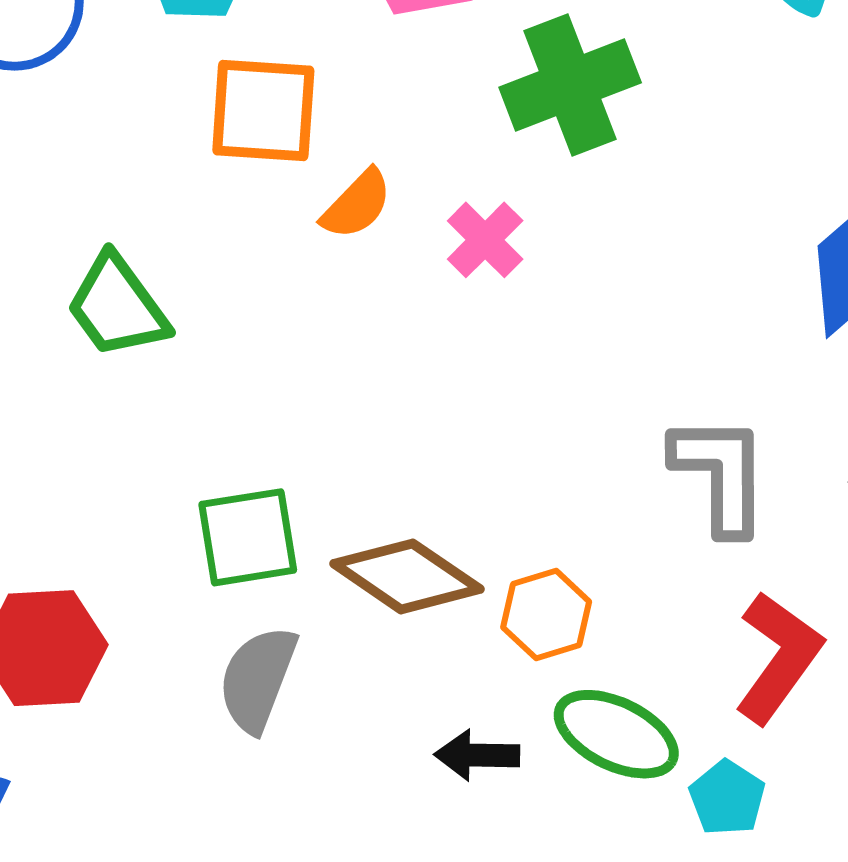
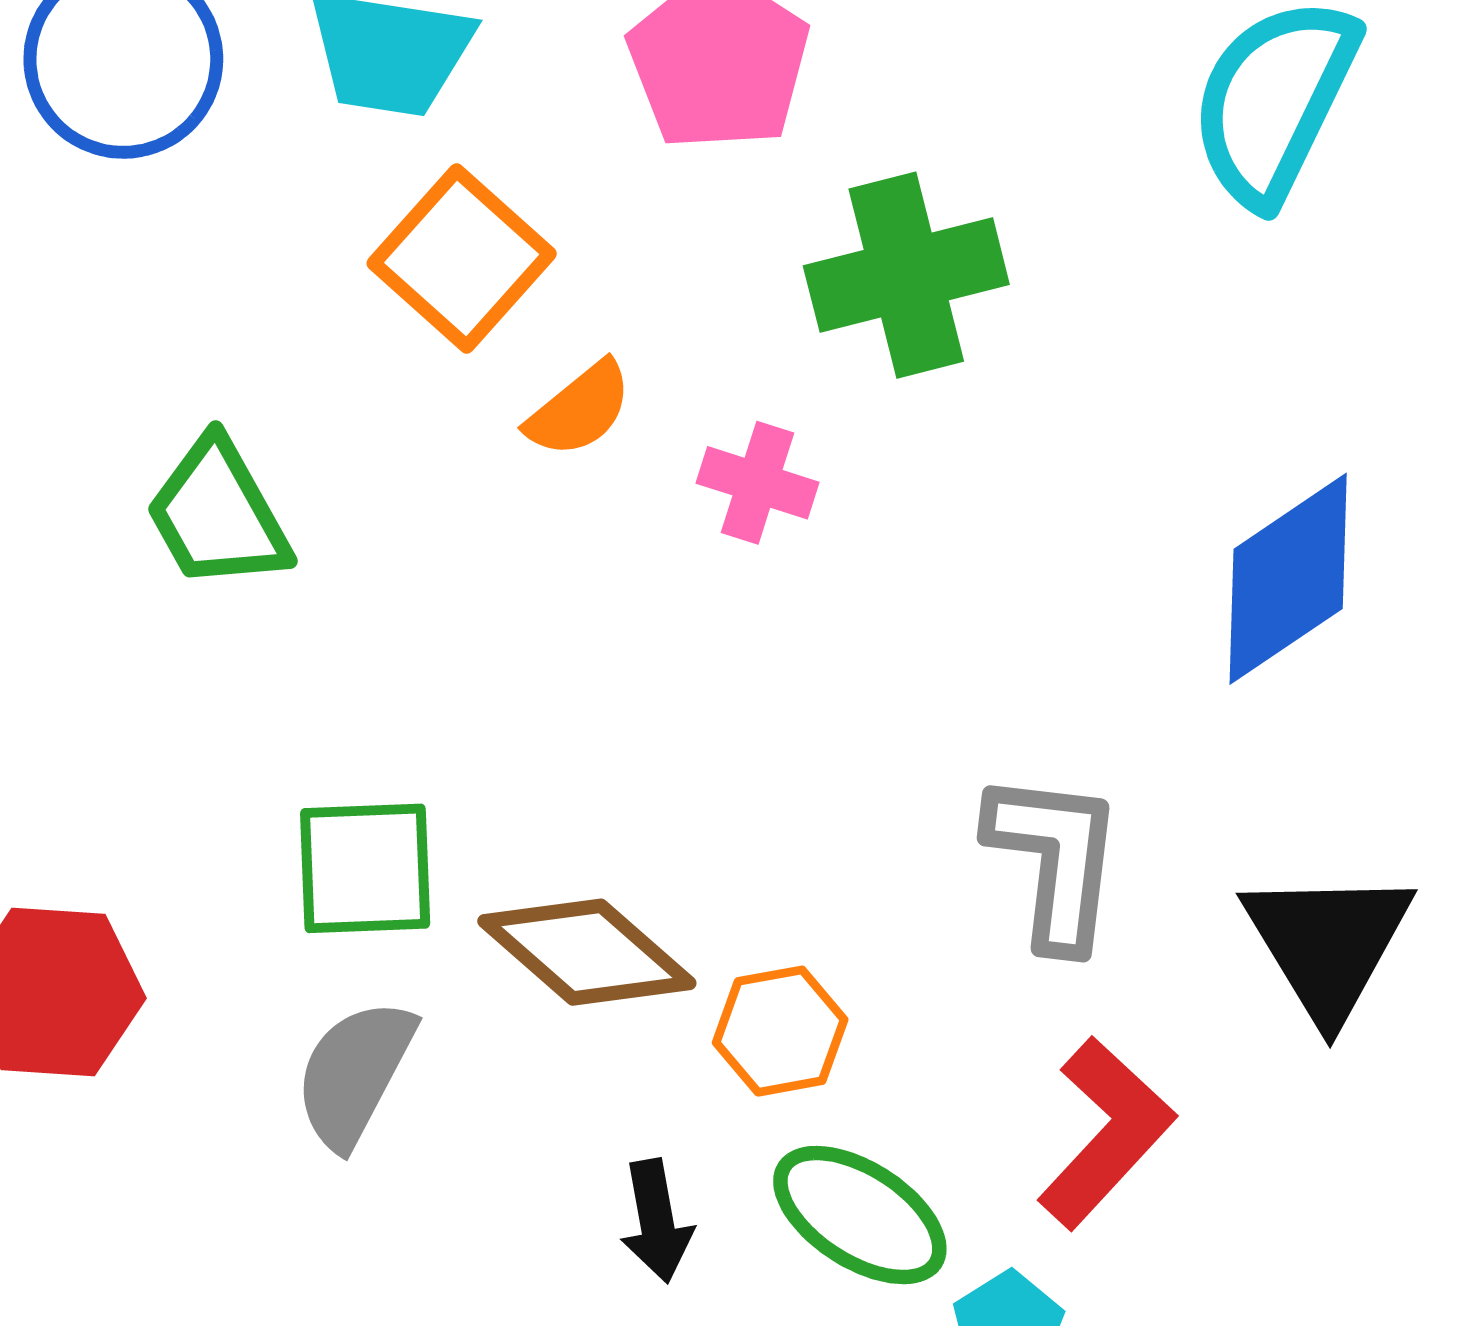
orange square: (263, 111) -> (462, 258), turned 31
pink cross: (485, 240) -> (757, 483), turned -34
black arrow: (477, 755) -> (656, 1221), turned -108

